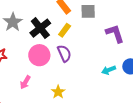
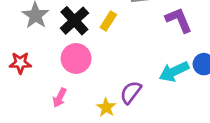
purple semicircle: (64, 53) -> (131, 92), moved, turned -114
cyan arrow: (109, 70) -> (174, 72), size x1.5

